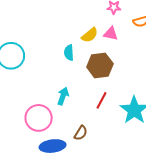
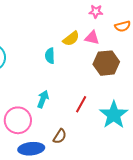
brown hexagon: (100, 65) -> (106, 63), moved

